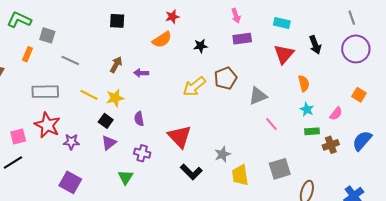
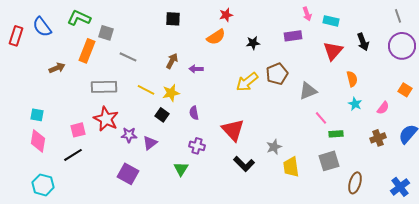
pink arrow: (236, 16) -> (307, 14), moved
orange rectangle: (28, 54) -> (87, 51), size x1.6
green rectangle: (312, 131) -> (336, 134), moved
purple triangle: (109, 143) -> (150, 143), moved

